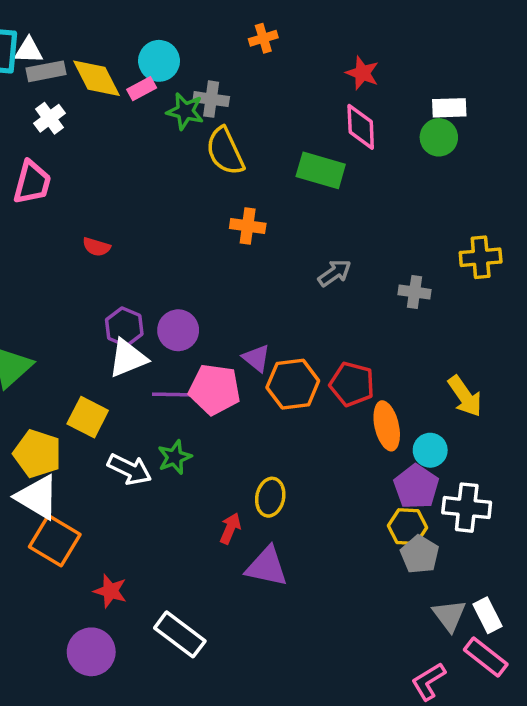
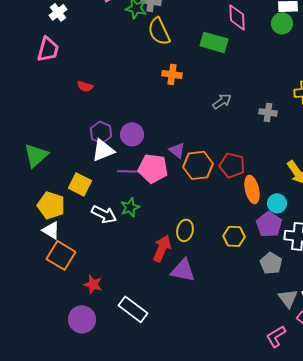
white triangle: (37, 497) -> (51, 230), size x0.7
yellow hexagon: (408, 527) -> (234, 236), moved
red arrow: (230, 528) -> (162, 248), size x1.5

